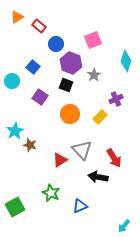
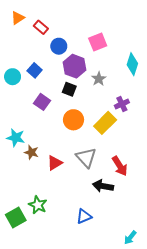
cyan circle: (12, 81) -> (13, 77), moved
yellow rectangle: (100, 117) -> (105, 123), size x1.5
cyan star: (15, 131) -> (16, 138), turned -30
red triangle: (60, 160) -> (55, 163), moved
green star: (51, 193) -> (38, 205), moved

